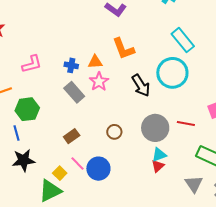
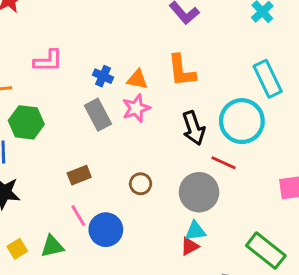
red line: (186, 123) -> (223, 163), moved
yellow square: (60, 173) -> (17, 249), moved
green triangle: (50, 191) -> (52, 246), moved, size x0.7

